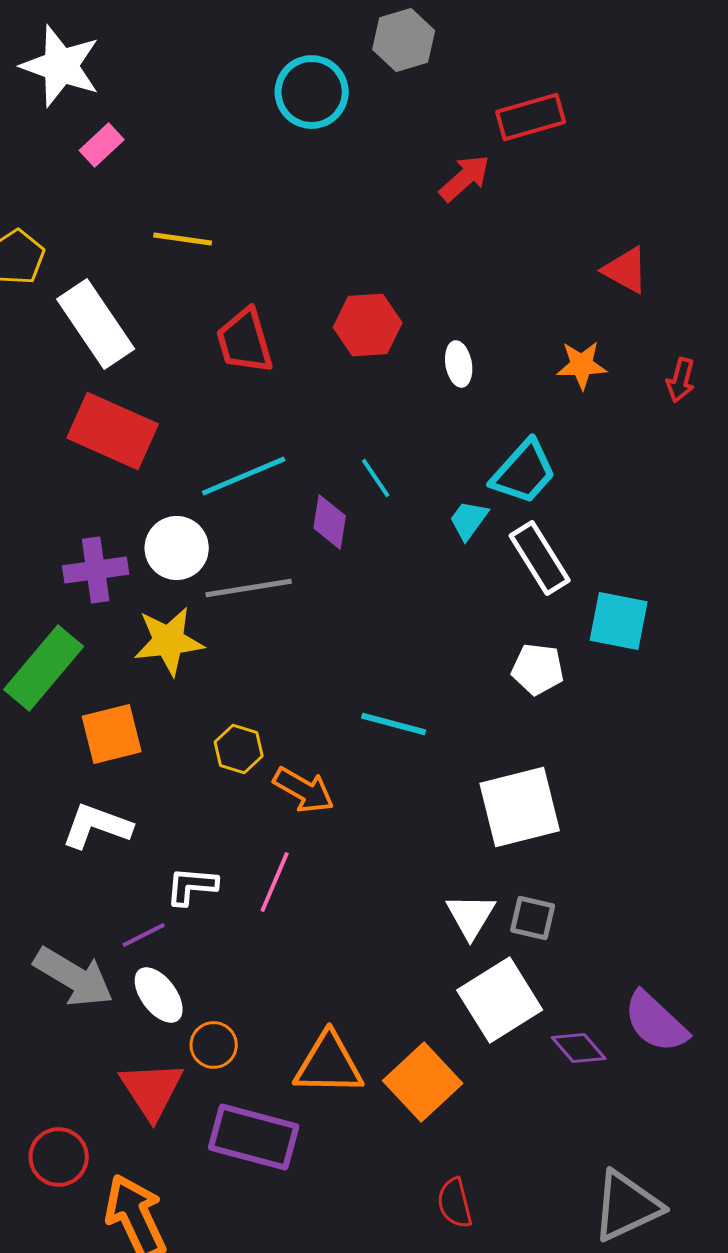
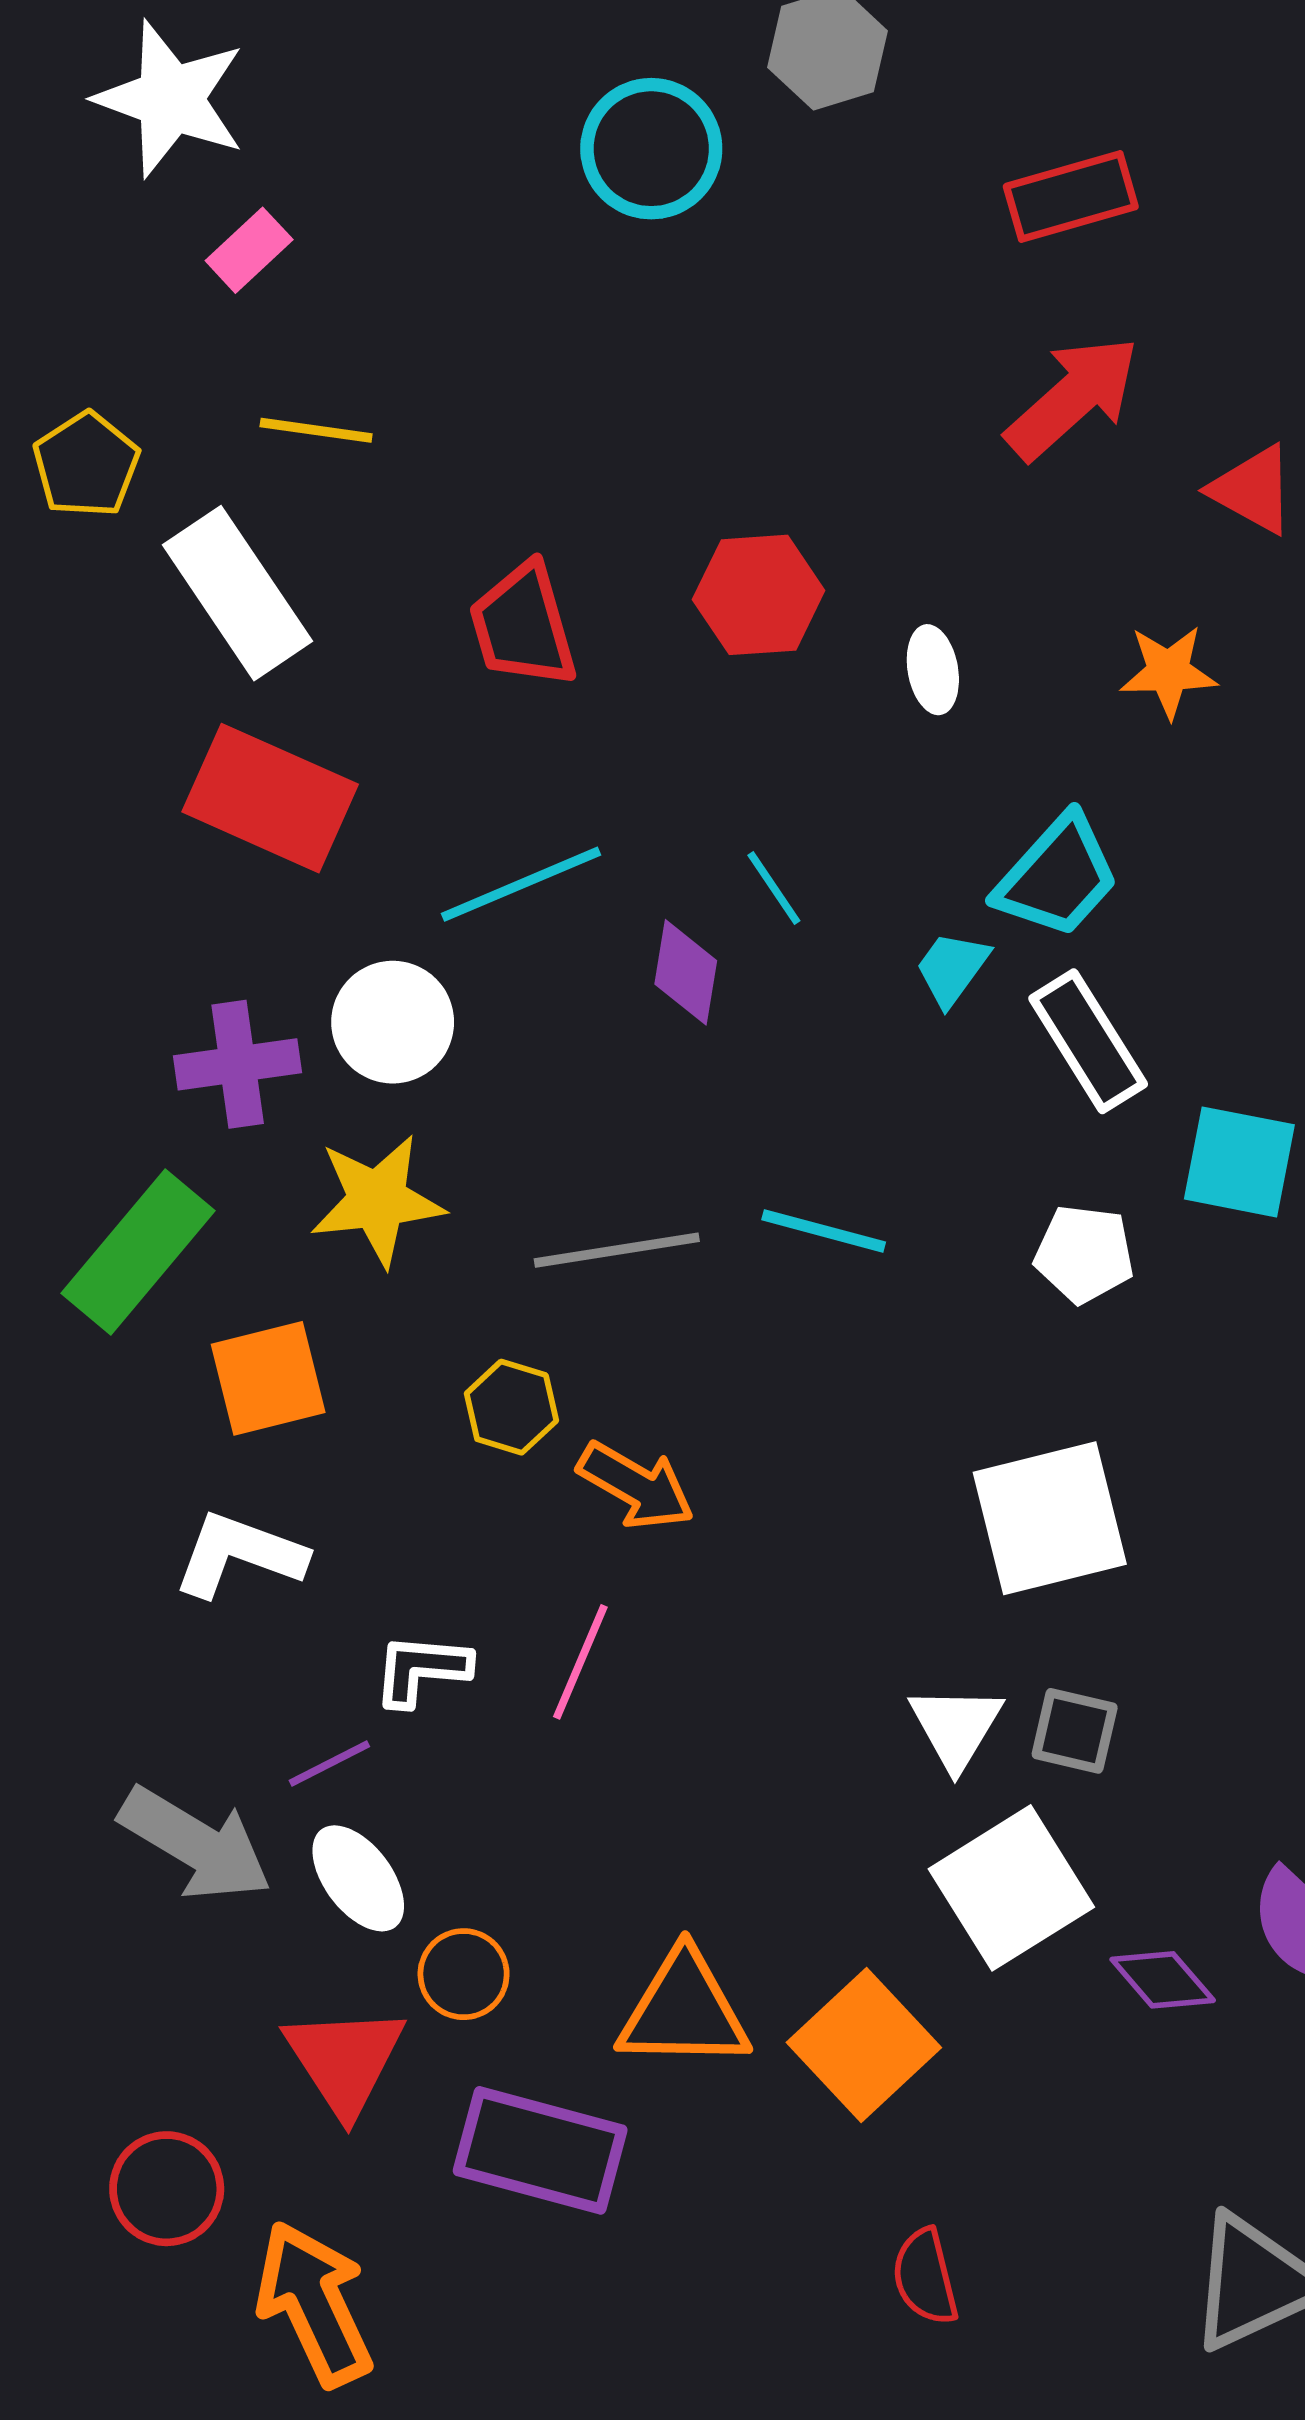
red arrow: (465, 178) -> (1073, 398), moved, size x1.4
yellow line: (183, 239) -> (316, 430), moved
gray line: (249, 588) -> (617, 1250), moved
cyan line: (394, 724) -> (824, 1231), moved

